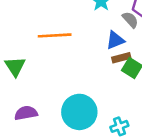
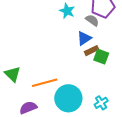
orange line: (55, 35) -> (45, 83), moved

